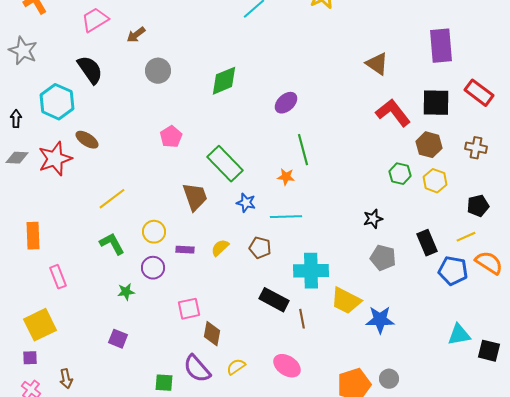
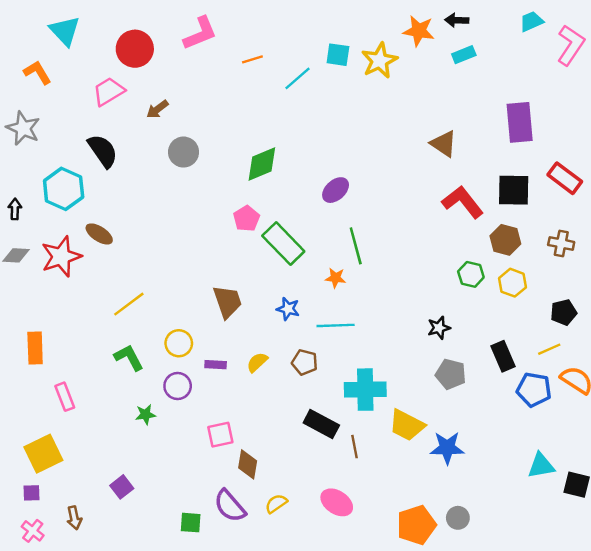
pink pentagon: (171, 137) -> (246, 219), moved
green rectangle: (225, 164) -> (283, 243), moved
purple square: (118, 339) -> (122, 487), moved, turned 30

